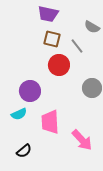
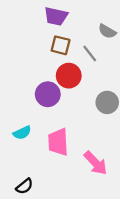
purple circle: (30, 91) -> (48, 94), moved
black semicircle: (24, 151) -> (24, 186), moved

